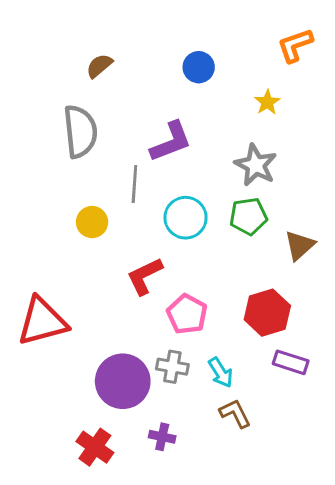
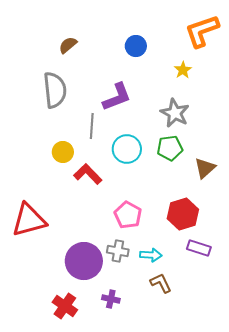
orange L-shape: (295, 45) -> (202, 31), size x1.4
red L-shape: (145, 276) -> (88, 174), moved, turned 72
cyan arrow: (221, 373) -> (151, 255), turned -55

